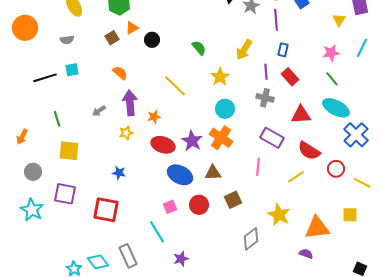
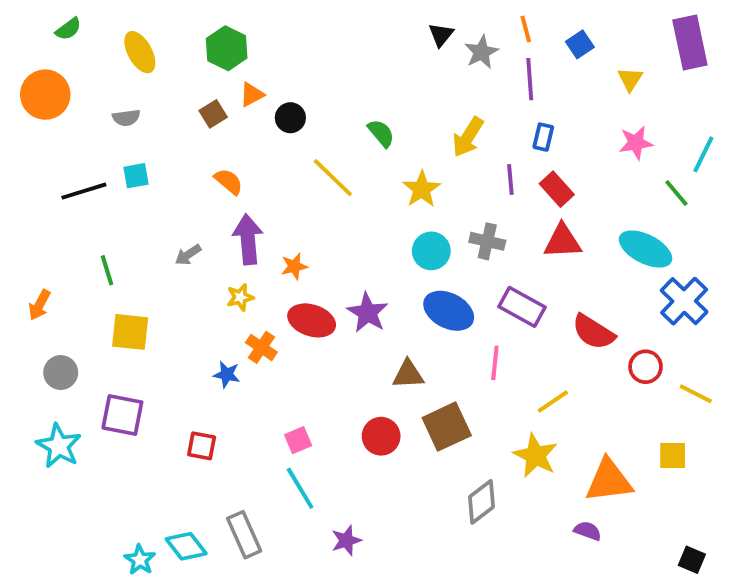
yellow triangle: (339, 20) -> (630, 79), moved
cyan line: (362, 48) -> (703, 154), moved
green line: (332, 79) -> (676, 193), moved
yellow line: (175, 86) -> (333, 178), moved
gray cross: (265, 98) -> (487, 241), moved
red triangle: (301, 115) -> (563, 241), moved
orange cross: (221, 138) -> (261, 347), moved, size x0.7
blue ellipse: (180, 175) -> (449, 311), moved
yellow line: (296, 177) -> (553, 401), moved
brown square: (233, 200) -> (447, 427), size x1.4
pink square: (170, 207) -> (298, 440), moved
red square: (106, 210) -> (202, 446), size x0.6

